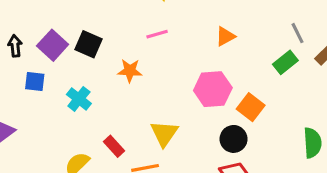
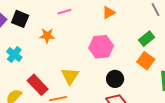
green rectangle: (285, 62) -> (147, 39), moved
orange square: (251, 107) -> (146, 61), moved
red rectangle: (114, 146) -> (38, 85), size x1.5

